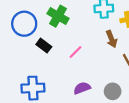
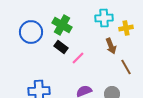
black rectangle: (44, 46) -> (61, 47), moved

